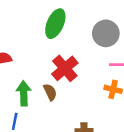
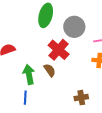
gray circle: (106, 33) -> (74, 27), moved

